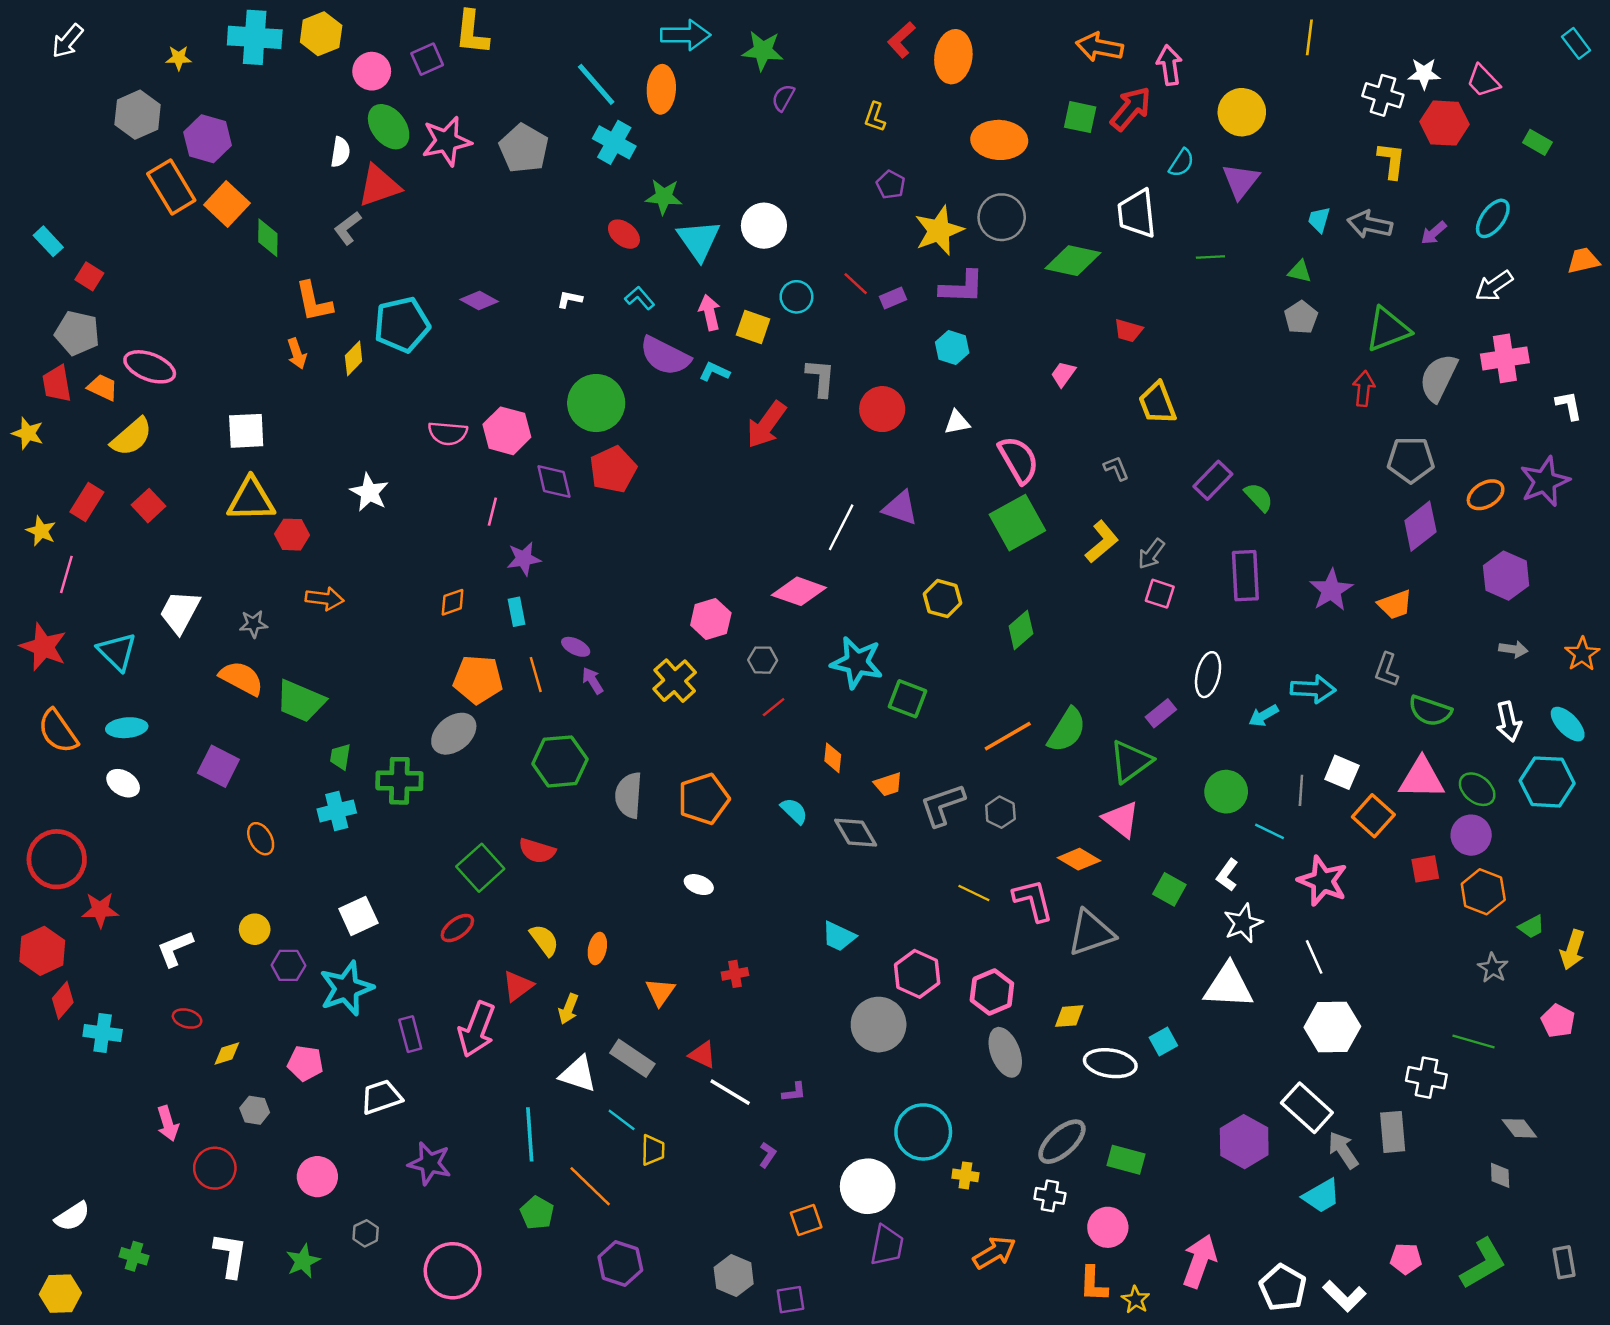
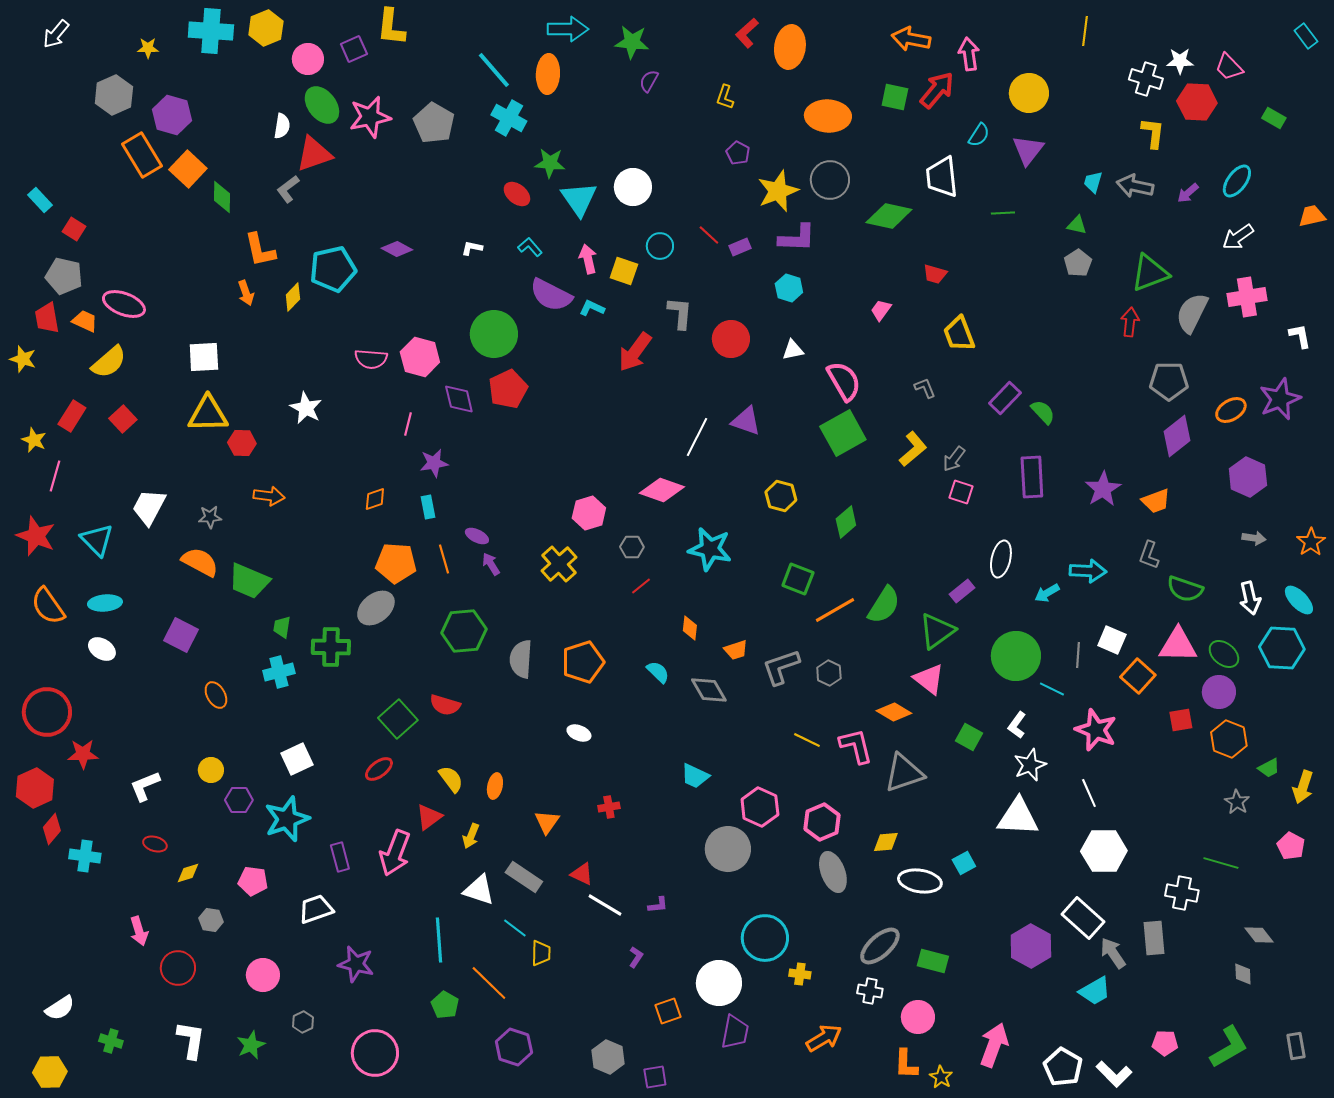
green square: (908, 699) -> (798, 579), moved
green circle: (1226, 792) -> (1016, 656), size x1.4

